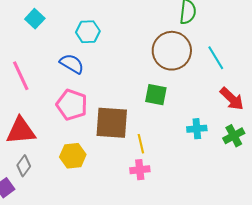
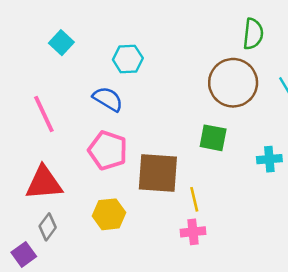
cyan cross: (197, 129) -> (269, 159), moved

